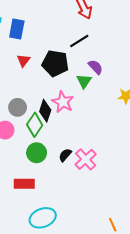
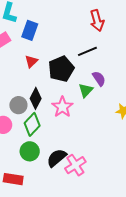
black pentagon: (55, 63) -> (61, 69), turned 30
black diamond: (45, 111) -> (36, 98), moved
black semicircle: (65, 155) -> (57, 158), size x1.5

